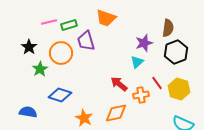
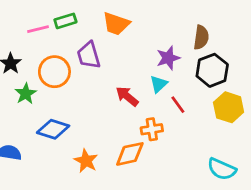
green rectangle: (69, 25) -> (65, 21), moved
red line: (157, 83) -> (178, 105), moved
red arrow: (119, 84) -> (127, 96), moved
yellow hexagon: (179, 89) -> (229, 107), moved
orange cross: (141, 95) -> (152, 129), moved

